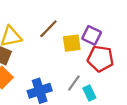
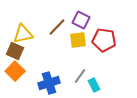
purple square: (92, 35) -> (81, 20), moved
red pentagon: (100, 59) -> (104, 40), moved

